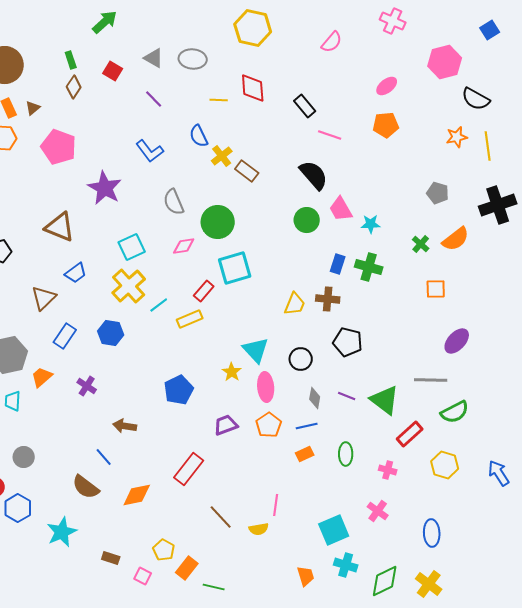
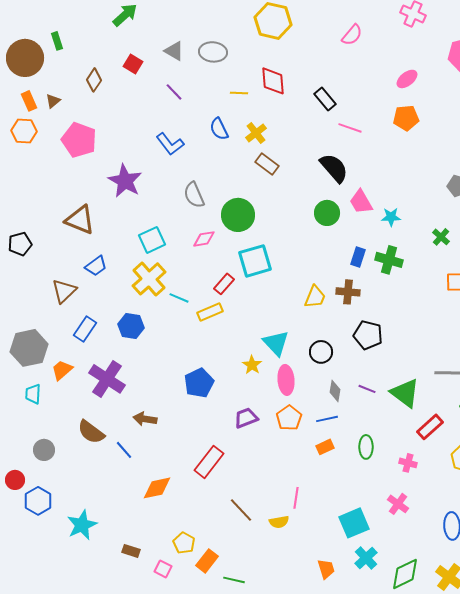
green rectangle: (71, 60) -> (57, 41), moved
yellow cross: (222, 156) -> (256, 133), moved
cyan line: (159, 305) -> (179, 298), turned 60
purple cross: (87, 386) -> (107, 379), size x1.8
brown semicircle: (86, 487) -> (91, 432), moved
cyan cross: (346, 565) -> (366, 558), turned 30

